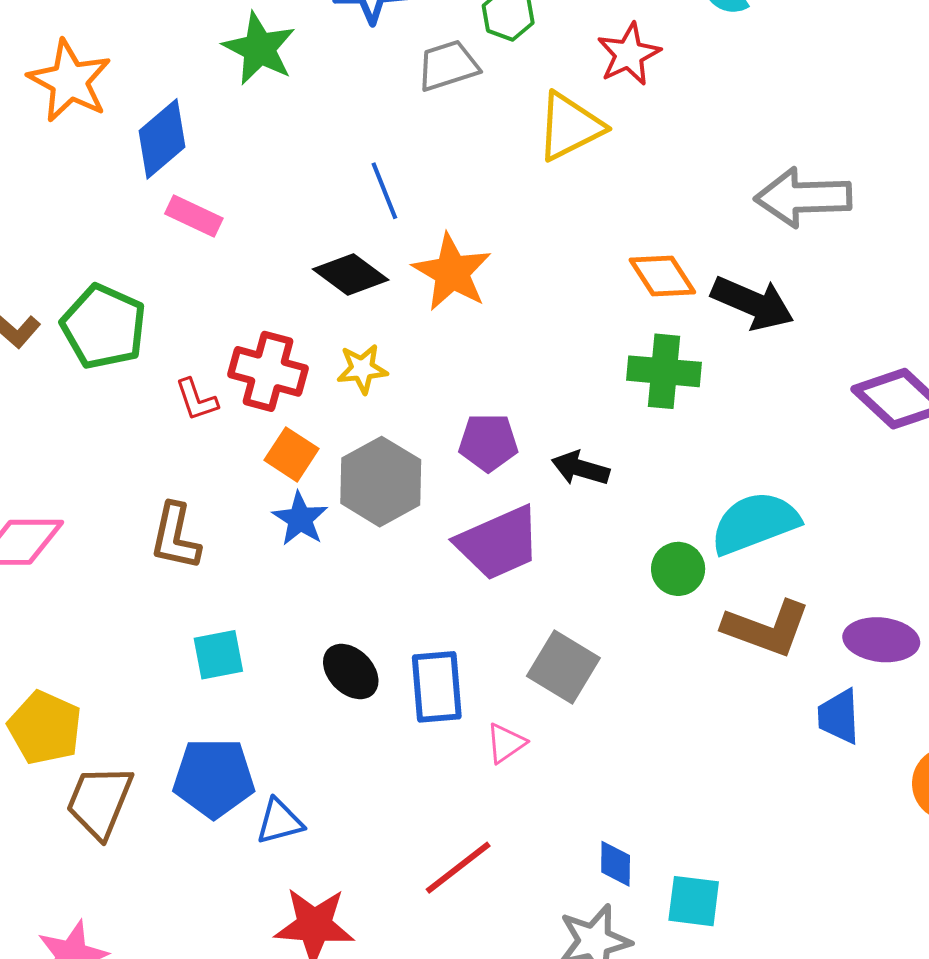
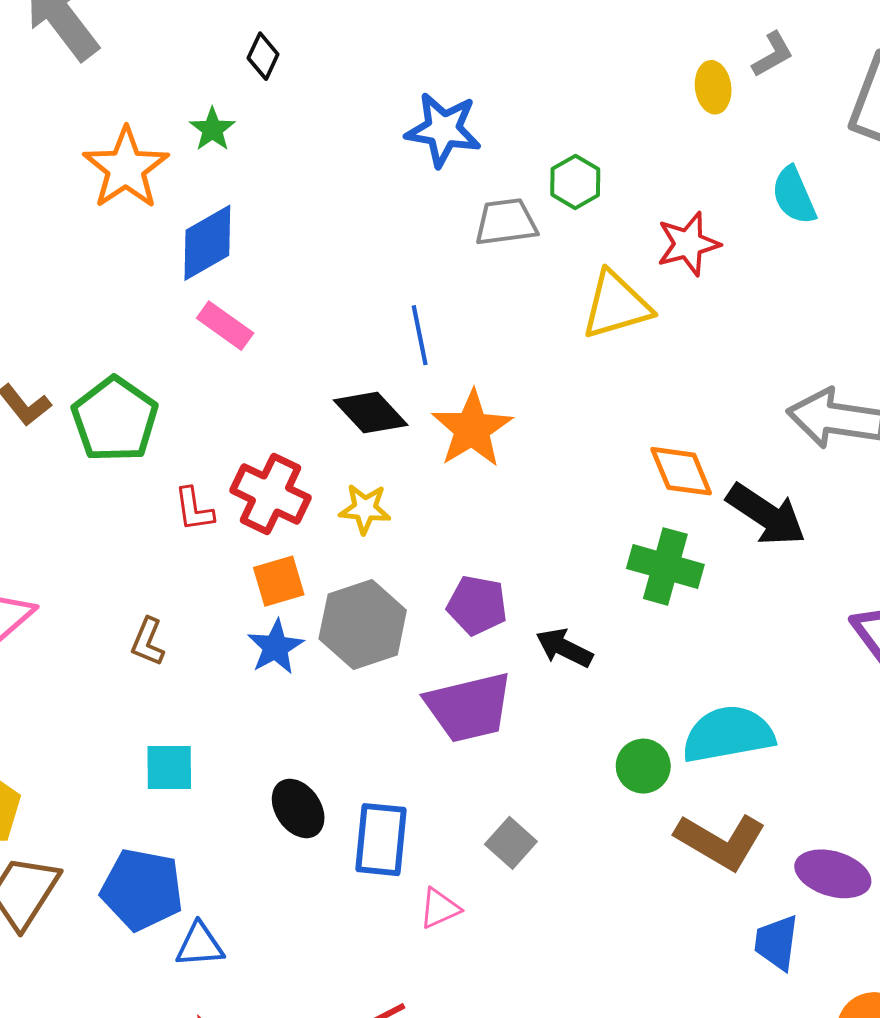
green star: (259, 49) -> (212, 129), moved, size x0.6
orange square: (291, 454) -> (279, 581), turned 30
brown L-shape: (175, 537) -> (148, 642), size x0.7
gray square: (563, 667) -> (511, 843), size x0.7

